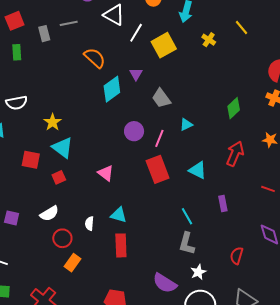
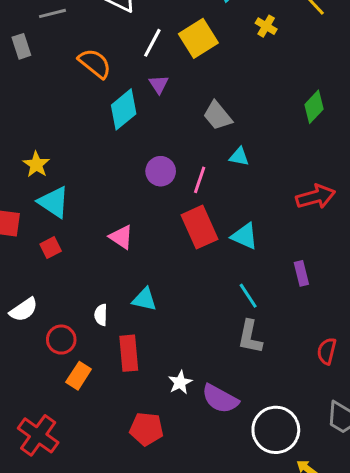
white line: (136, 33) -> (152, 43), moved
gray rectangle: (44, 34) -> (21, 46), moved
gray trapezoid: (161, 98) -> (218, 116), moved
green diamond: (234, 108) -> (314, 107), moved
cyan triangle: (186, 125) -> (239, 157), turned 40
red arrow: (235, 154) -> (316, 197), turned 55
cyan triangle: (198, 170) -> (245, 236), moved
white semicircle: (49, 213) -> (24, 310), moved
red rectangle: (121, 245) -> (129, 353), moved
white star: (198, 272) -> (180, 382), moved

